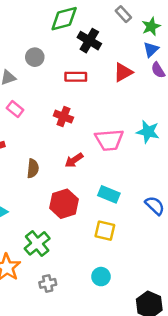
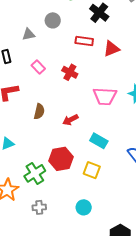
red triangle: (123, 72) -> (111, 49), moved
pink rectangle: (15, 109) -> (38, 67), moved
red arrow: (74, 160) -> (70, 120), moved
red hexagon: (64, 204) -> (61, 159), moved

